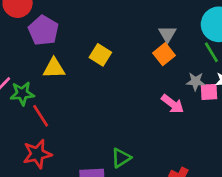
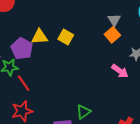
purple pentagon: (43, 31) -> (22, 49), moved
yellow triangle: (54, 68) -> (40, 37), moved

